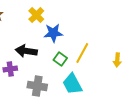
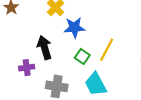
black arrow: (26, 51) -> (44, 48), turned 65

